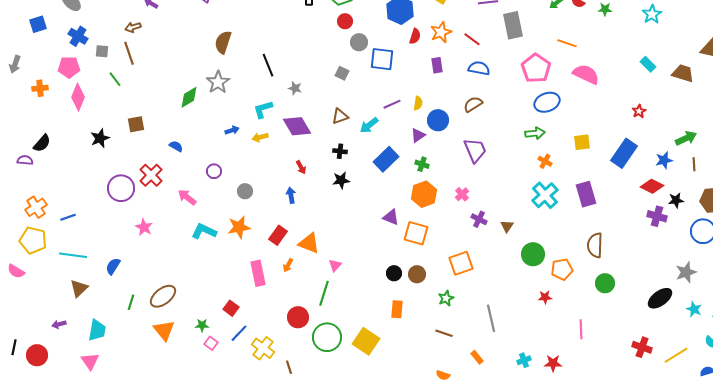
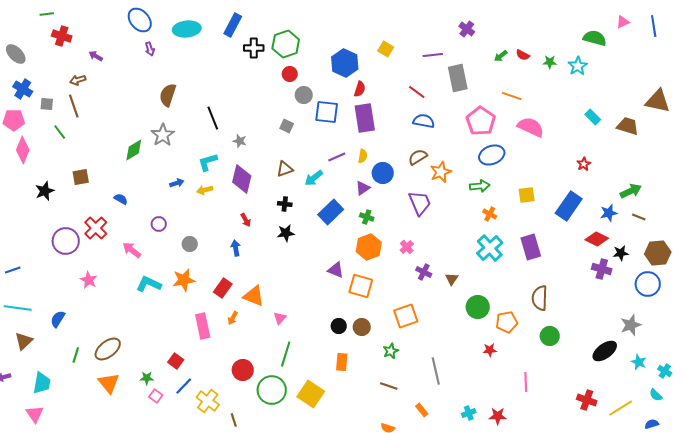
cyan star: (652, 14) -> (578, 66), moved
orange star: (441, 32) -> (441, 172), moved
purple rectangle: (437, 65) -> (365, 118), moved, size x1.8
purple diamond: (297, 126) -> (242, 179), turned 44
brown line: (694, 164) -> (639, 217), turned -64
green line: (324, 293) -> (286, 354), moved

